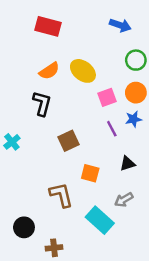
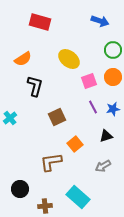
orange semicircle: (49, 71) -> (23, 59), moved
blue star: (133, 119) -> (113, 109), moved
orange square: (90, 173) -> (75, 144), turned 35
brown L-shape: (61, 195) -> (51, 162), turned -85
cyan rectangle: (100, 220) -> (78, 197), moved

